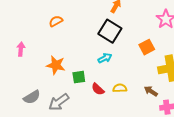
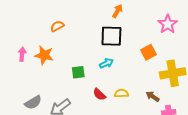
black square: (110, 31) -> (111, 36), turned -30
orange star: (56, 65) -> (44, 55), moved
green square: (79, 77) -> (78, 72), moved

